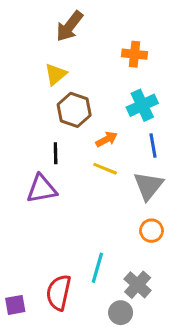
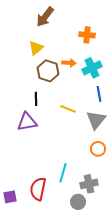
orange arrow: (107, 139) -> (69, 63), moved, turned 32
gray cross: (138, 285) -> (89, 184), turned 36

